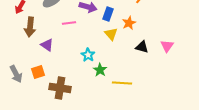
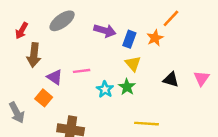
pink line: (69, 23) -> (82, 71), moved
orange star: (129, 23) -> (155, 38), moved
green star: (100, 70) -> (127, 87), moved
orange square: (38, 72) -> (44, 98), moved, turned -32

